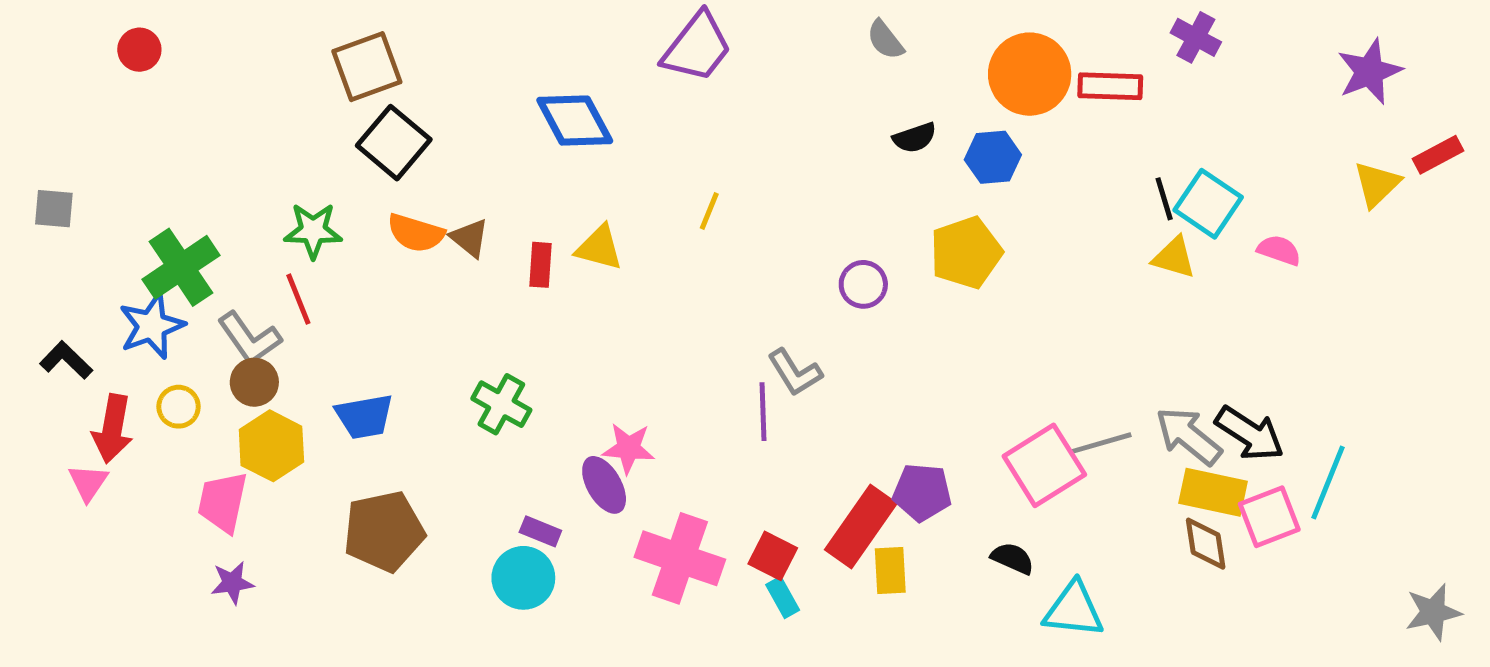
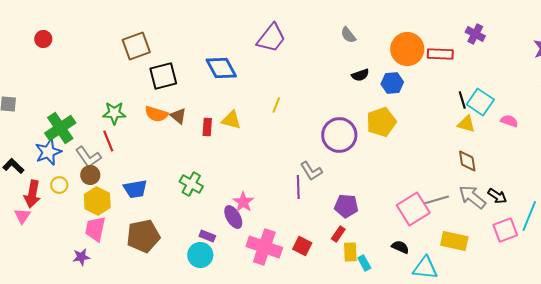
black square: (394, 143) -> (163, 76), moved, turned 36
purple circle: (863, 284) -> (339, 135), size x1.8
black arrow: (1250, 434) -> (497, 196), size x0.7
pink star: (629, 448) -> (243, 202), turned 30
purple pentagon: (922, 492) -> (346, 206), moved
yellow rectangle: (1213, 492) -> (454, 241), moved
pink trapezoid: (223, 502) -> (95, 229), moved
red rectangle: (861, 527) -> (338, 234), size x0.5
brown diamond: (1206, 544) -> (467, 161), moved
cyan rectangle: (783, 597) -> (364, 263), moved

